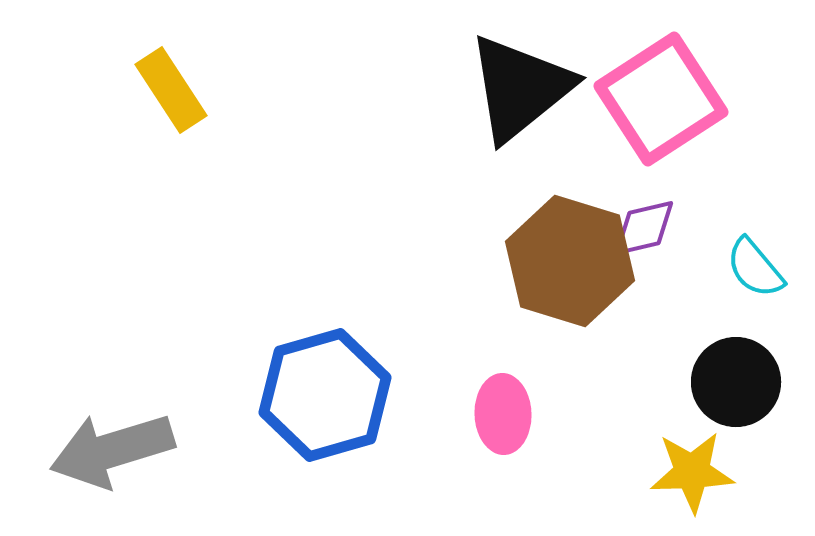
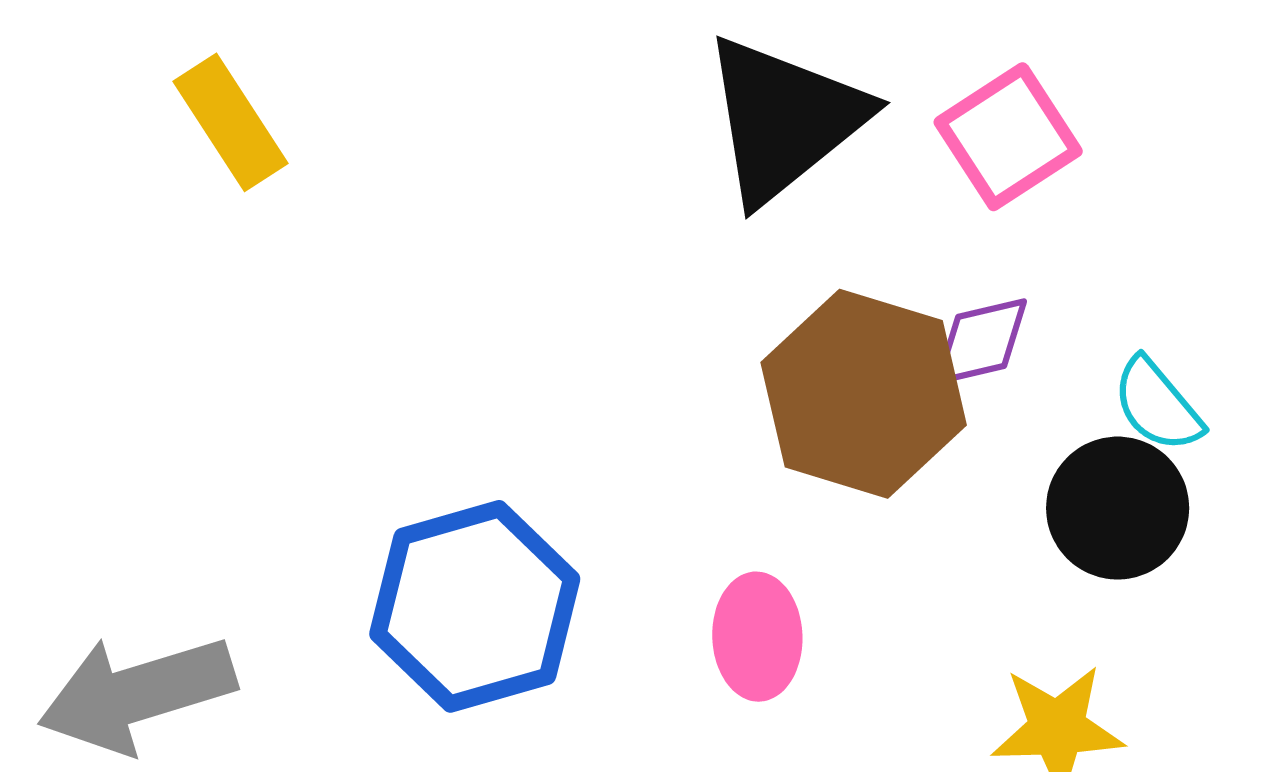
pink square: (661, 99) -> (1008, 137), size x0.7
black circle: (736, 382) -> (1118, 508), moved

